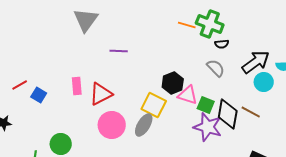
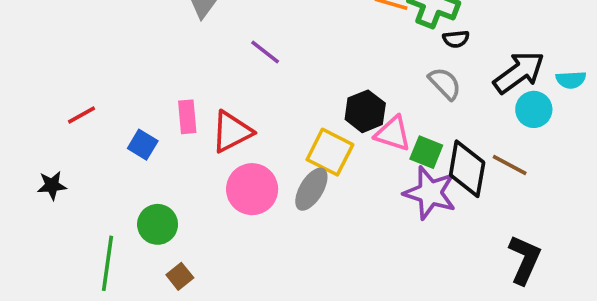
purple line: (119, 51) -> (265, 52), turned 36
blue square: (39, 95) -> (143, 145), moved

